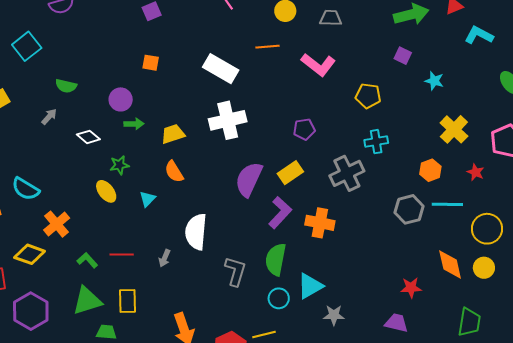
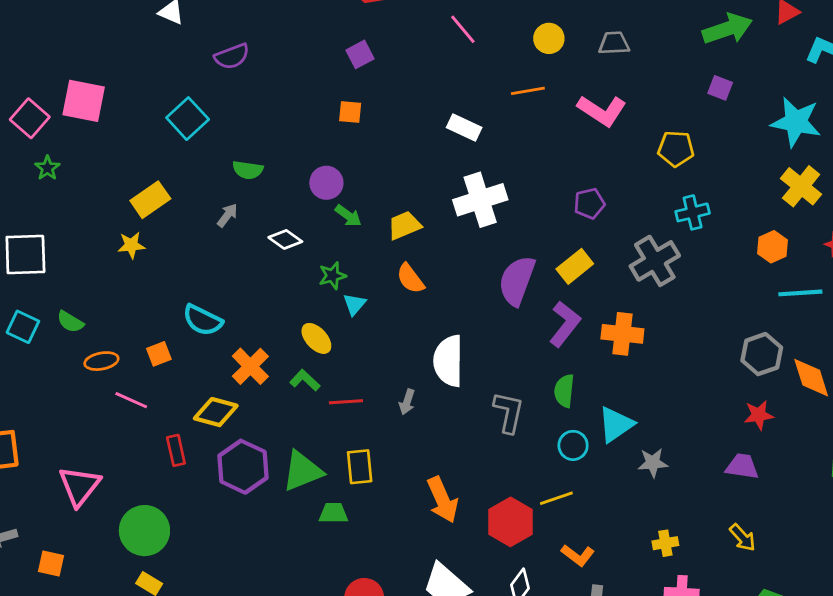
orange square: (151, 63) -> (350, 112), moved
white rectangle: (221, 69) -> (464, 127), size x0.7
cyan star: (434, 81) -> (796, 122), moved, size x1.8
green arrow: (134, 124) -> (348, 216), turned 42
yellow ellipse: (106, 191) -> (316, 338), moved
cyan triangle: (148, 199) -> (354, 304), moved
gray hexagon: (409, 209) -> (762, 354), moved
green semicircle: (276, 259) -> (564, 391), size x0.7
green L-shape: (87, 260) -> (305, 380), moved
purple hexagon: (31, 311) -> (243, 467), moved

